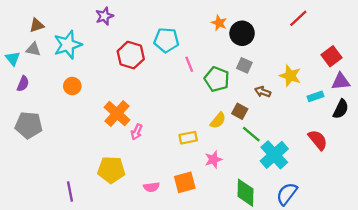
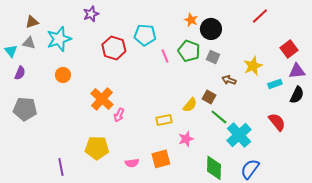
yellow star: (290, 76) -> (253, 66), turned 30
green pentagon: (217, 79) -> (189, 51), moved

